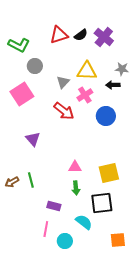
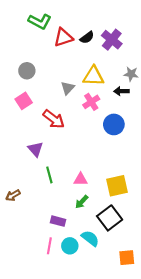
green L-shape: (19, 45) -> (40, 21), moved
gray circle: (35, 66) -> (27, 71), moved
pink square: (22, 94) -> (24, 101), size x0.7
red arrow: (64, 111) -> (54, 119), moved
green line: (31, 180) -> (49, 175), moved
green arrow: (76, 188) -> (82, 202), turned 48
black square: (102, 203) -> (110, 218), turned -30
cyan circle: (65, 241) -> (70, 246), moved

